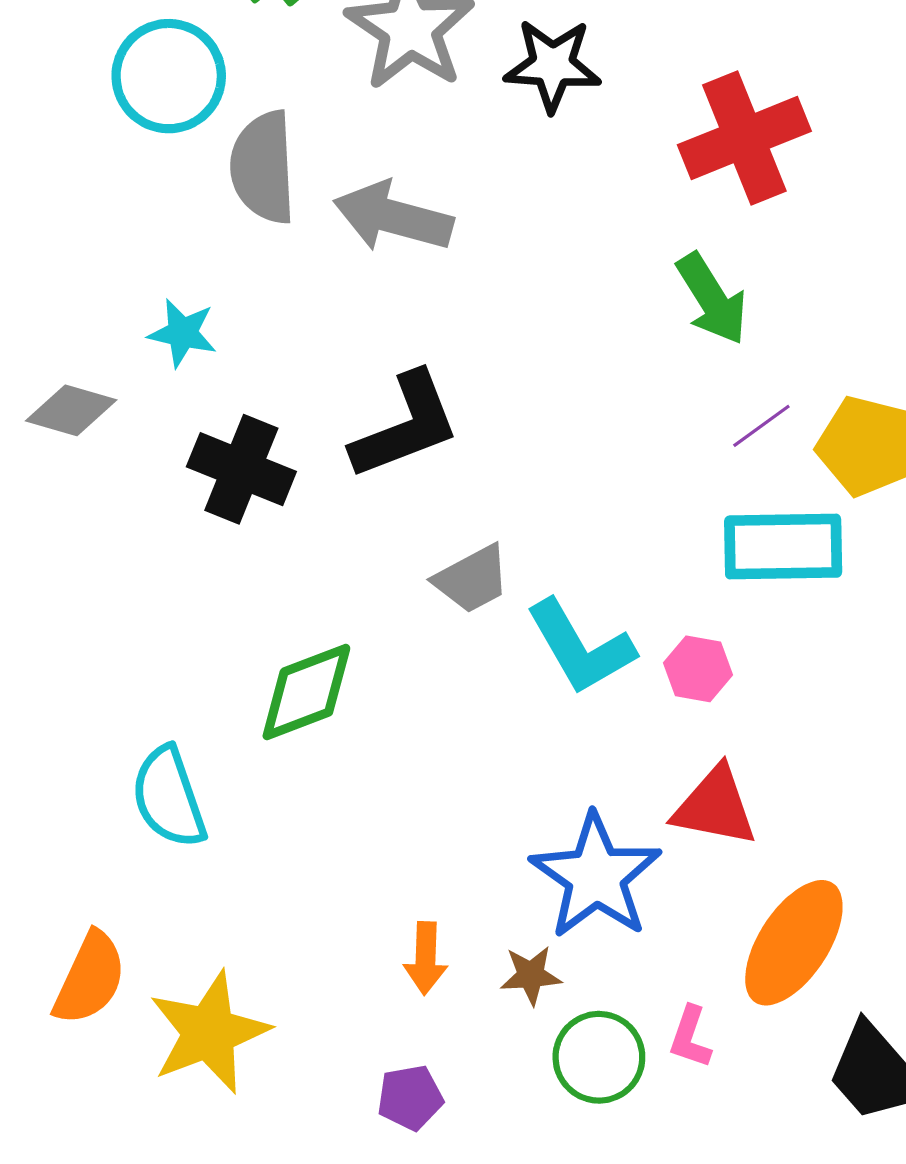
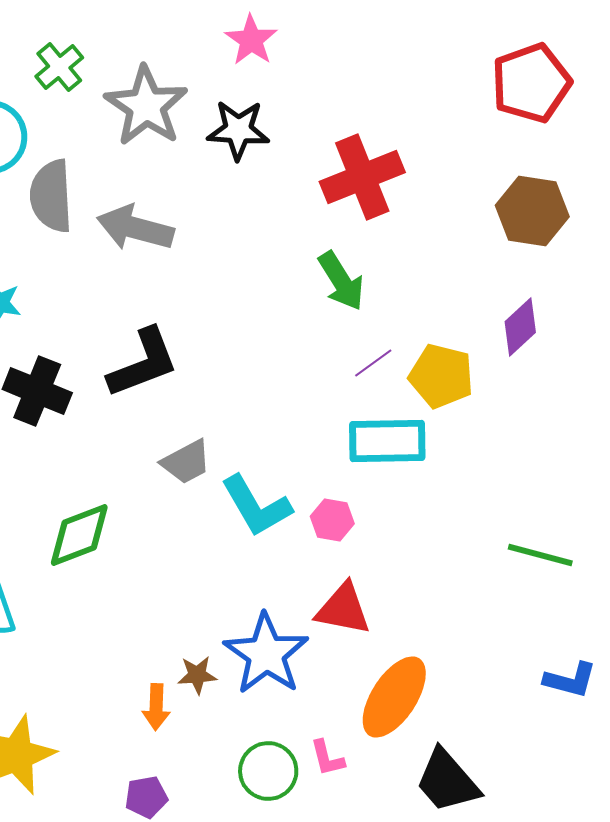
brown star: (531, 975) -> (197, 675), moved
pink L-shape: (690, 1037) -> (327, 758), turned -33

